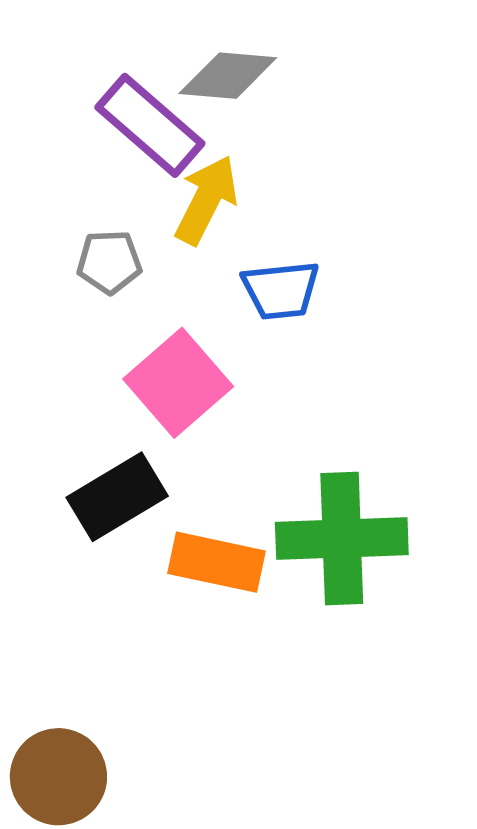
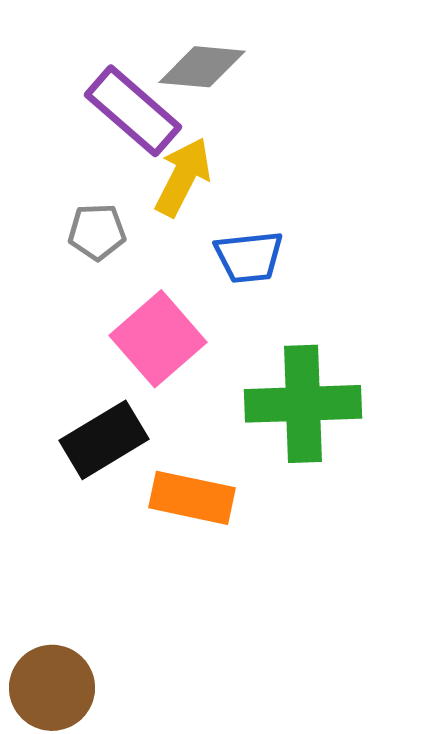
green cross: (342, 538) -> (303, 404), moved

